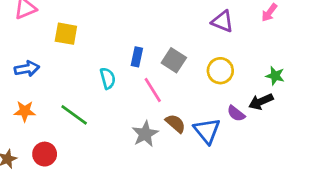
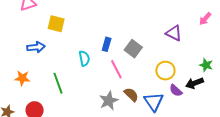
purple triangle: (223, 21) -> (174, 33), moved
blue arrow: (27, 69) -> (36, 47), moved
yellow circle: (220, 71) -> (165, 71), moved
green line: (74, 115) -> (58, 83), turned 30

